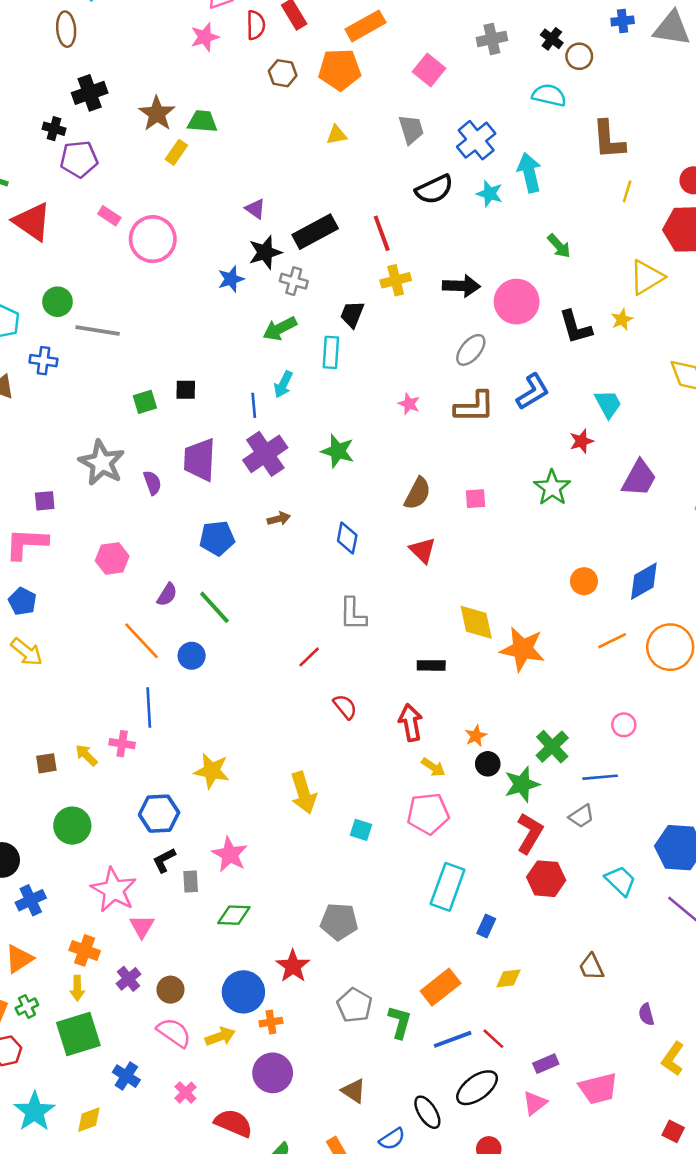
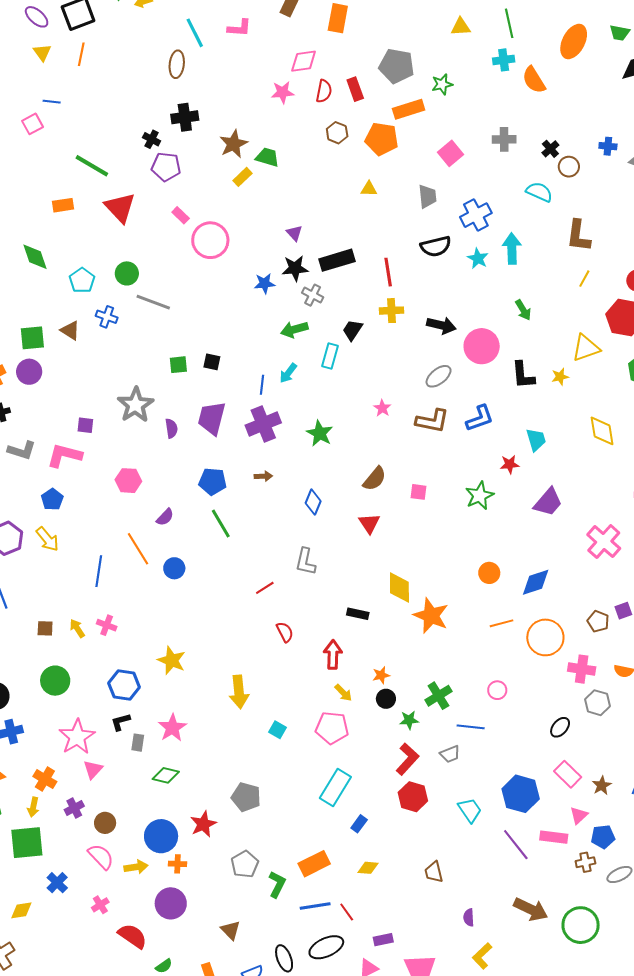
green line: (214, 607) -> (221, 523), moved
blue line: (149, 708) -> (99, 571), moved
green star: (522, 784) -> (409, 720), size x0.7

